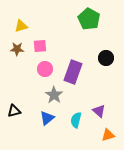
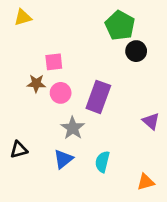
yellow triangle: (21, 26) -> (23, 17), moved
brown star: (17, 49) -> (36, 83), moved
black circle: (106, 58) -> (136, 51), moved
purple triangle: (99, 111) -> (151, 121), moved

